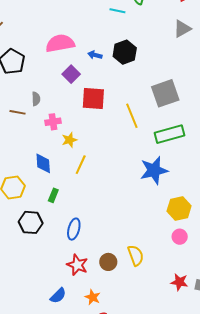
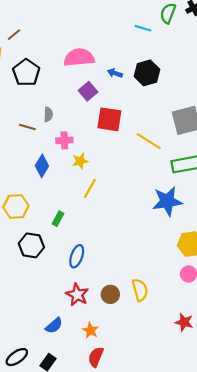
yellow line: (132, 116) -> (149, 141), turned -40
blue diamond: (43, 163) -> (42, 166), moved, turned 30

